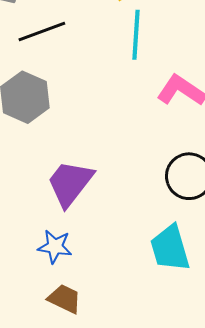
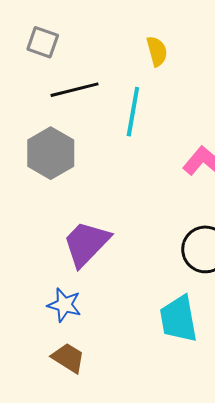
cyan line: (136, 35) -> (133, 112), moved

